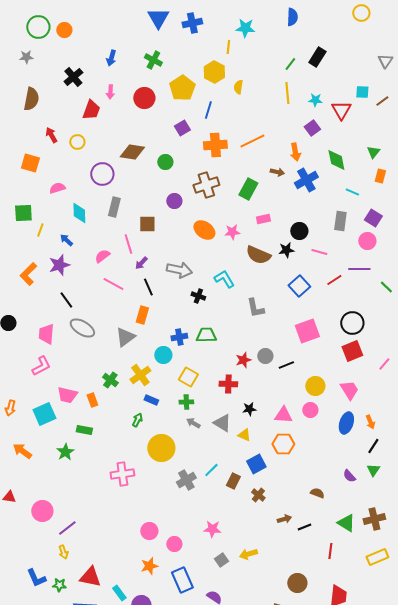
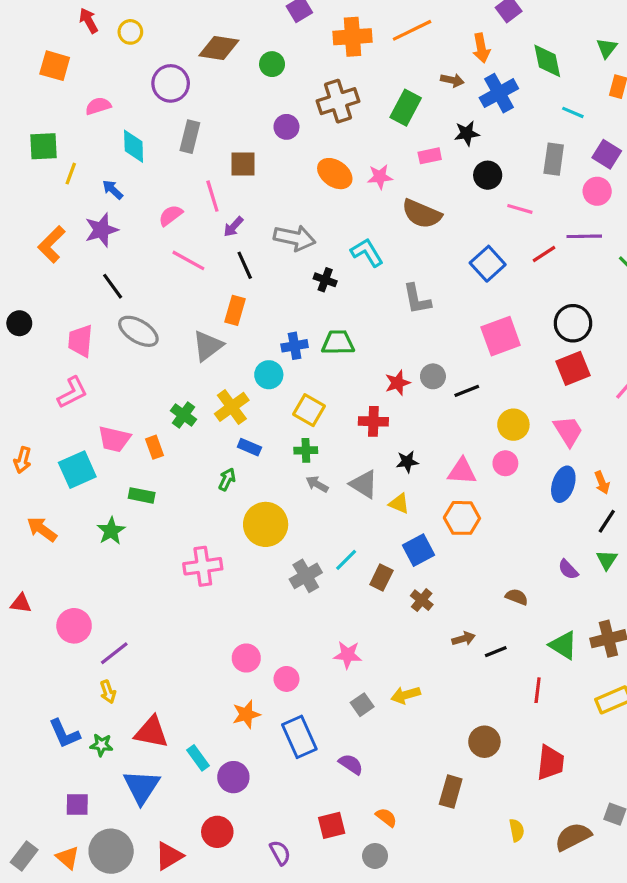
black star: (286, 250) -> (467, 133), moved

